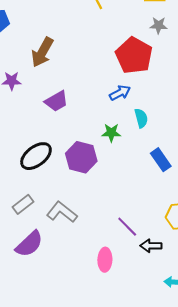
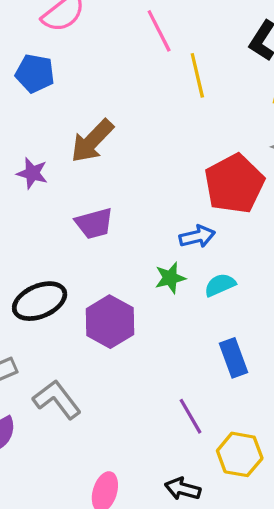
cyan semicircle: (141, 118) -> (220, 285), turned -114
green star: (111, 133) -> (170, 278), moved, turned -30
purple line: (127, 227) -> (190, 416), moved

